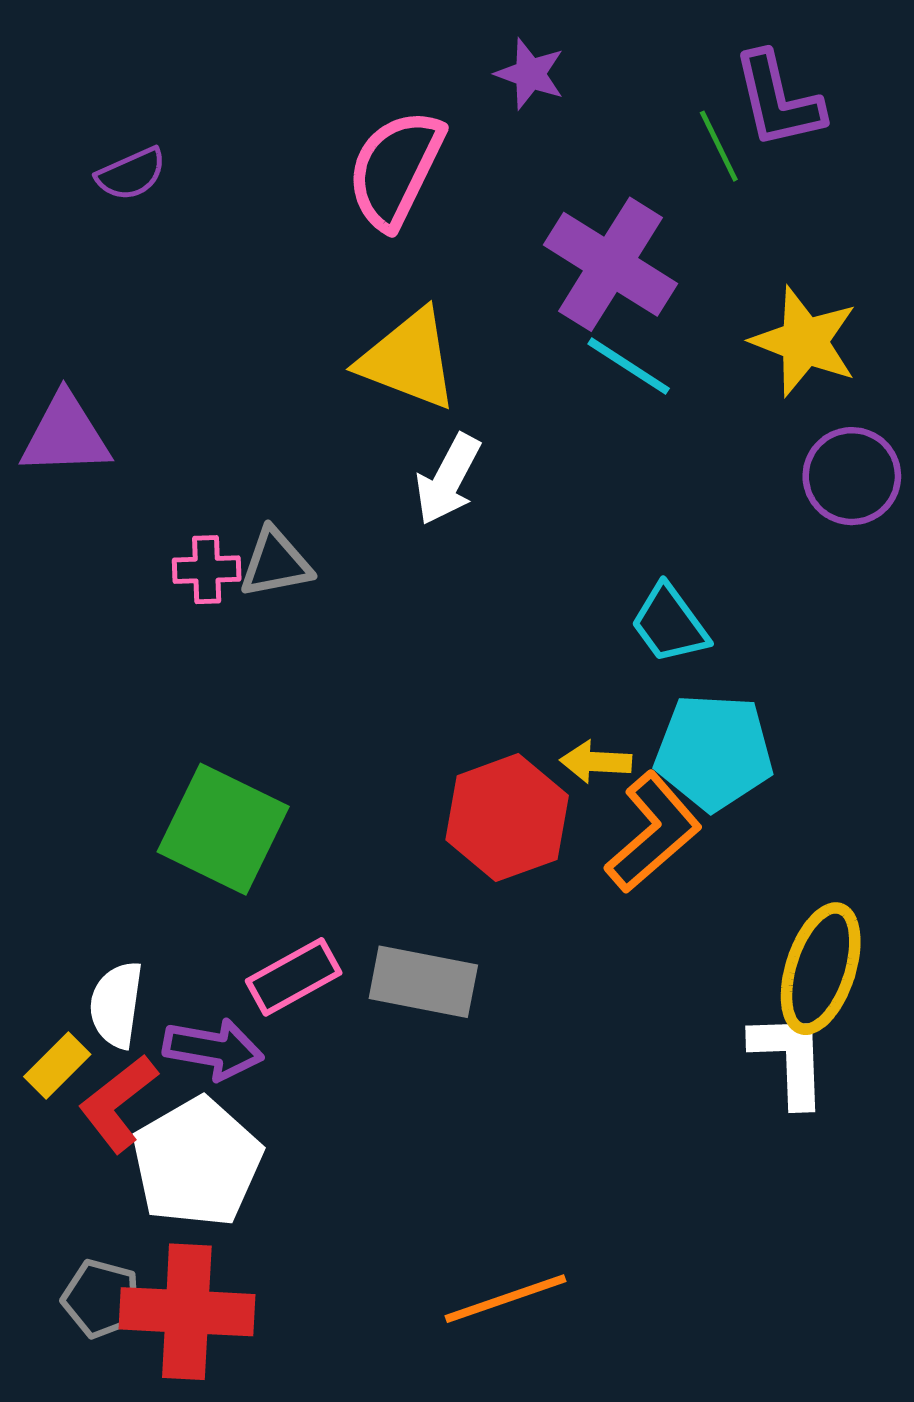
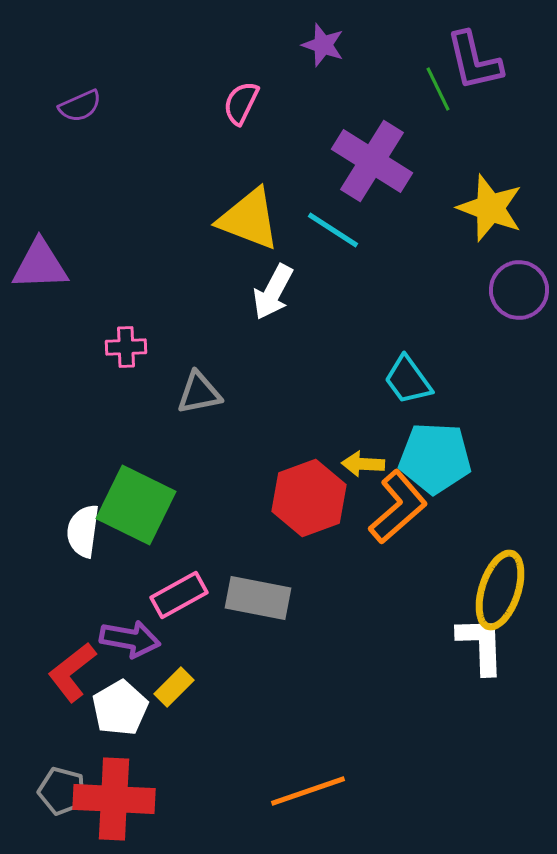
pink semicircle: (395, 169) -> (241, 103), size x0.6
cyan line: (629, 366) -> (333, 230), moved
gray triangle: (276, 563) -> (199, 393), moved
white semicircle: (116, 1005) -> (83, 531), moved
yellow rectangle: (57, 1065) -> (174, 687), moved
white pentagon: (197, 1162) -> (120, 708), size x0.7

